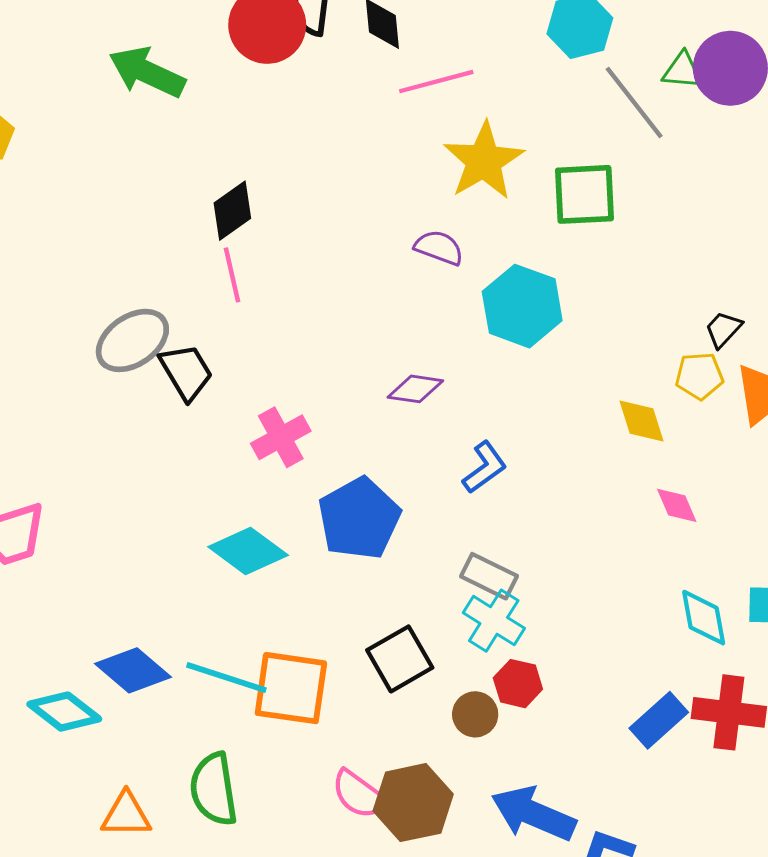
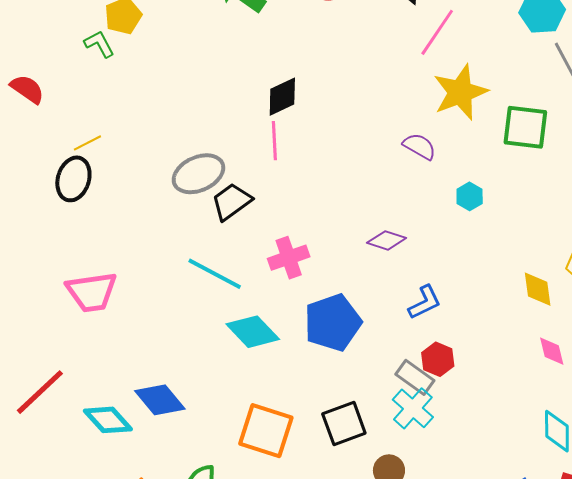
pink line: (436, 82) -> (437, 32), turned -51
cyan hexagon: (522, 306) -> (470, 196), size x0.5
black trapezoid: (186, 372) -> (232, 202), turned -105
cyan line: (226, 677) -> (215, 274), moved
red hexagon: (518, 684) -> (438, 359), moved

